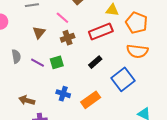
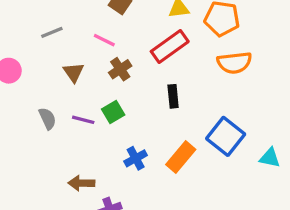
black rectangle: (95, 62) -> (173, 96), turned -40
blue square: (123, 79) -> (226, 136), moved
blue cross: (63, 94) -> (136, 158), turned -32

